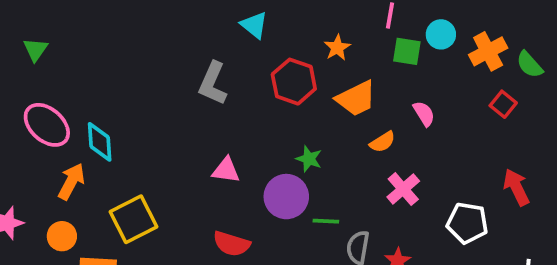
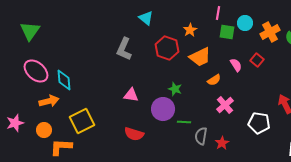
green triangle: (36, 49) -> (30, 31), size x1.5
red square: (503, 104) -> (257, 60), moved
orange arrow: (71, 181) -> (49, 101), turned 48

